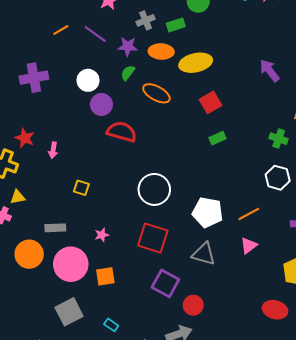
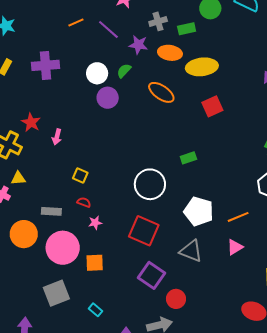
green semicircle: (128, 73) -> (124, 71), moved
red semicircle: (122, 132) -> (84, 202), moved, size x0.5
green rectangle: (217, 138) -> (188, 158), moved

